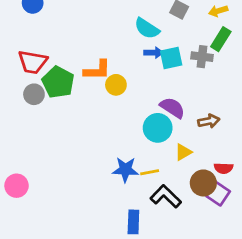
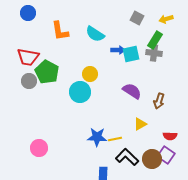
cyan semicircle: (147, 28) -> (95, 34), moved
green rectangle: (221, 39) -> (155, 40), moved
orange L-shape: (97, 70) -> (60, 31), moved, turned 80
brown arrow: (209, 121) -> (159, 101), turned 119
cyan circle: (158, 128) -> (80, 92), moved
brown circle: (203, 183) -> (152, 159), moved
pink circle: (17, 186) -> (39, 148), moved

